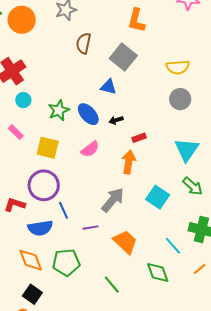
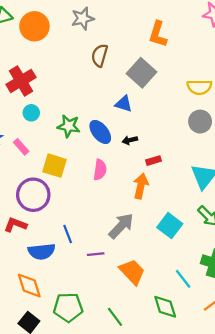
green star: (59, 110) -> (69, 126), turned 30
pink semicircle: (90, 149) -> (100, 170), turned -48
purple circle: (44, 185) -> (33, 195), moved
green pentagon: (66, 262) -> (68, 307), moved

